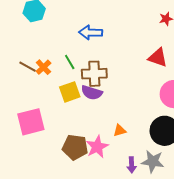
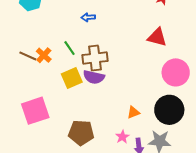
blue arrow: (91, 33) -> (88, 17), size x0.6
orange triangle: (120, 130) -> (133, 112), moved
pink star: (97, 147) -> (122, 137), moved, size x0.6

